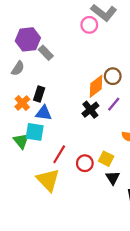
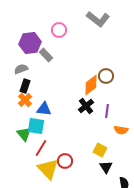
pink circle: (89, 25) -> (59, 30), moved
gray semicircle: (18, 68) -> (21, 69), turned -144
black rectangle: (39, 94) -> (25, 86), moved
purple line: (114, 104) -> (107, 111), moved, turned -32
red line: (59, 154) -> (41, 148), moved
red circle: (85, 163) -> (65, 161), moved

